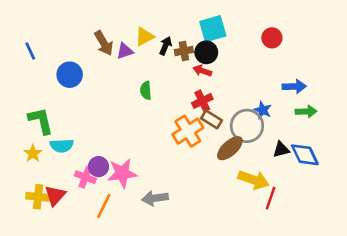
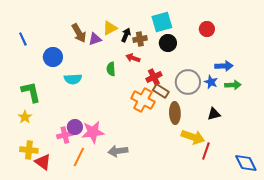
black circle: (206, 52) -> (168, 43), moved
red arrow: (202, 71) -> (133, 58), moved
blue star: (263, 110) -> (211, 82), moved
gray circle: (247, 126) -> (188, 82), moved
orange cross: (188, 131) -> (143, 100), turned -30
cyan semicircle: (62, 146) -> (73, 79), moved
brown ellipse: (230, 148) -> (175, 113), turned -50
blue diamond: (305, 155) -> (246, 163), moved
pink cross: (85, 177) -> (65, 135), turned -35
red triangle: (55, 196) -> (43, 162), moved, turned -36

